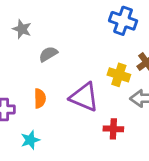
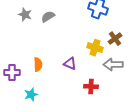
gray semicircle: (48, 54) -> (48, 17), moved
purple triangle: (84, 97) -> (70, 64), size x0.6

